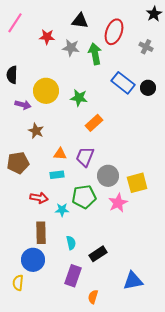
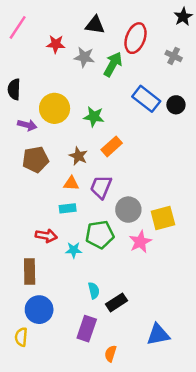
green arrow: (95, 54) -> (113, 64), turned 40
brown star: (36, 131) -> (78, 156), moved
brown pentagon: (18, 163) -> (35, 160), moved
brown rectangle: (41, 233) -> (30, 271), moved
cyan semicircle: (71, 243) -> (94, 291), moved

